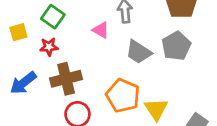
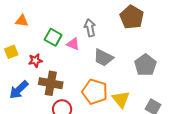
green square: (53, 17) -> (53, 37), moved
gray pentagon: (176, 46) -> (145, 65), moved
brown cross: (66, 79) -> (51, 83), turned 30

